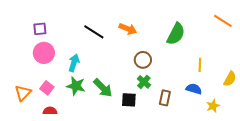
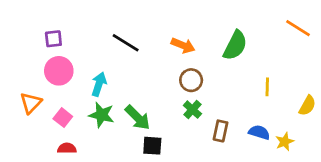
orange arrow: (128, 29) -> (183, 45), moved
blue semicircle: (194, 89) -> (259, 132), moved
orange triangle: (23, 93) -> (31, 103), moved
black square: (129, 100) -> (152, 146), moved

